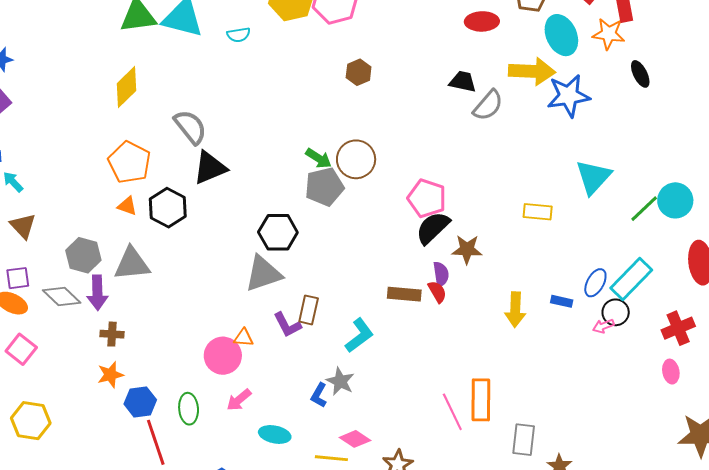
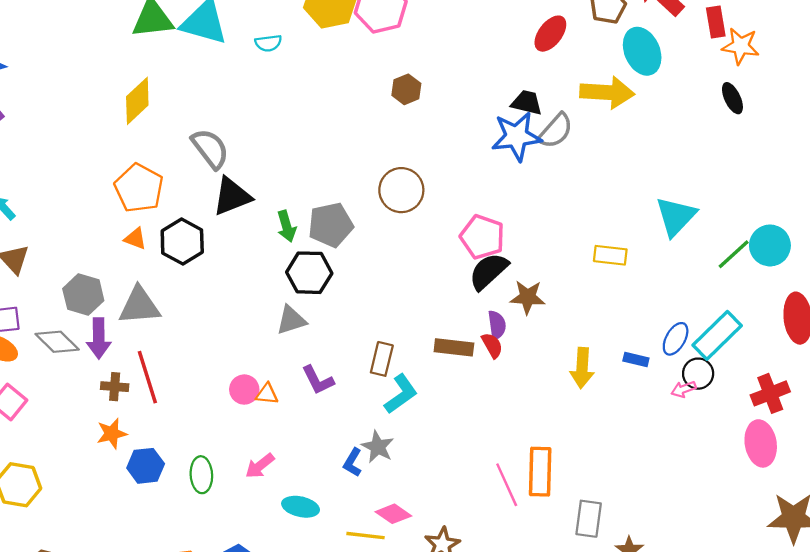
red ellipse: (482, 21) -> (550, 34), turned -52
orange star: (609, 34) -> (741, 46), moved
blue star: (568, 96) -> (517, 136), moved
green arrow: (319, 158) -> (287, 226), moved, turned 40
gray pentagon: (324, 187) -> (331, 225), moved
gray triangle: (263, 274) -> (291, 320), size x0.7
brown rectangle: (309, 310) -> (382, 359), moved
pink circle: (223, 356) -> (244, 390), moved, size x0.7
pink ellipse: (671, 372) -> (761, 443), size x1.6
red line: (156, 442) -> (147, 377), moved

